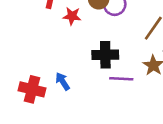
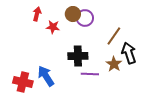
blue arrow: (63, 81) -> (46, 76), size x1.5

